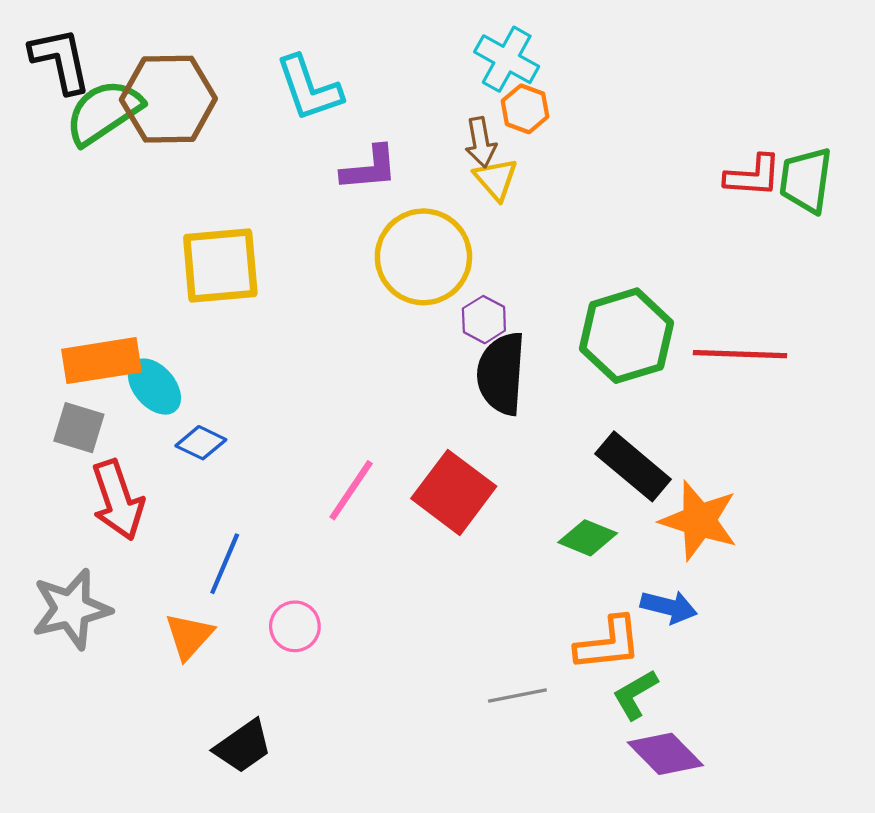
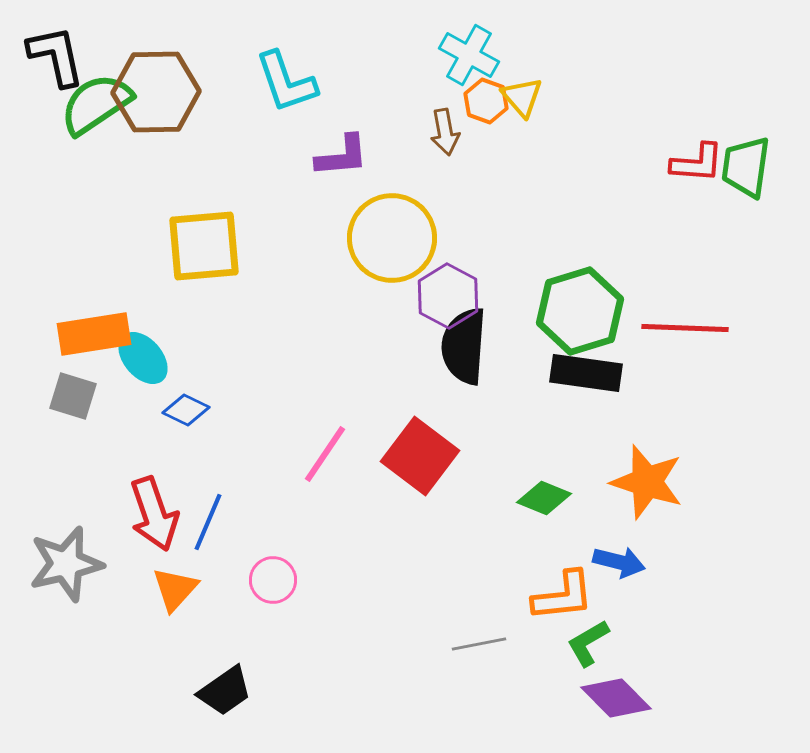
yellow triangle: (496, 179) -> (522, 97), moved
purple hexagon: (484, 320) -> (448, 296), size x1.5
black rectangle: (633, 466) -> (586, 373), moved, turned -32
red arrow: (118, 500) -> (154, 514), moved

